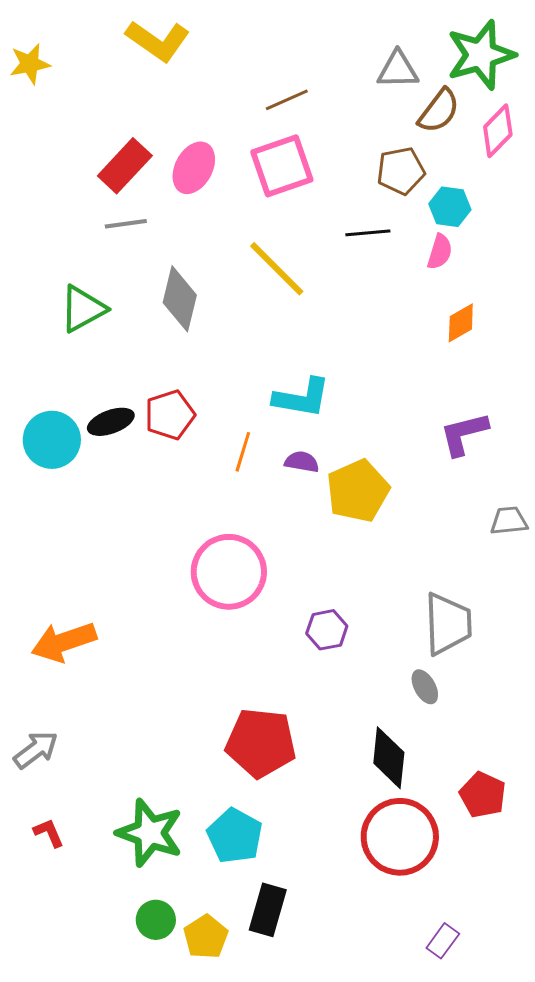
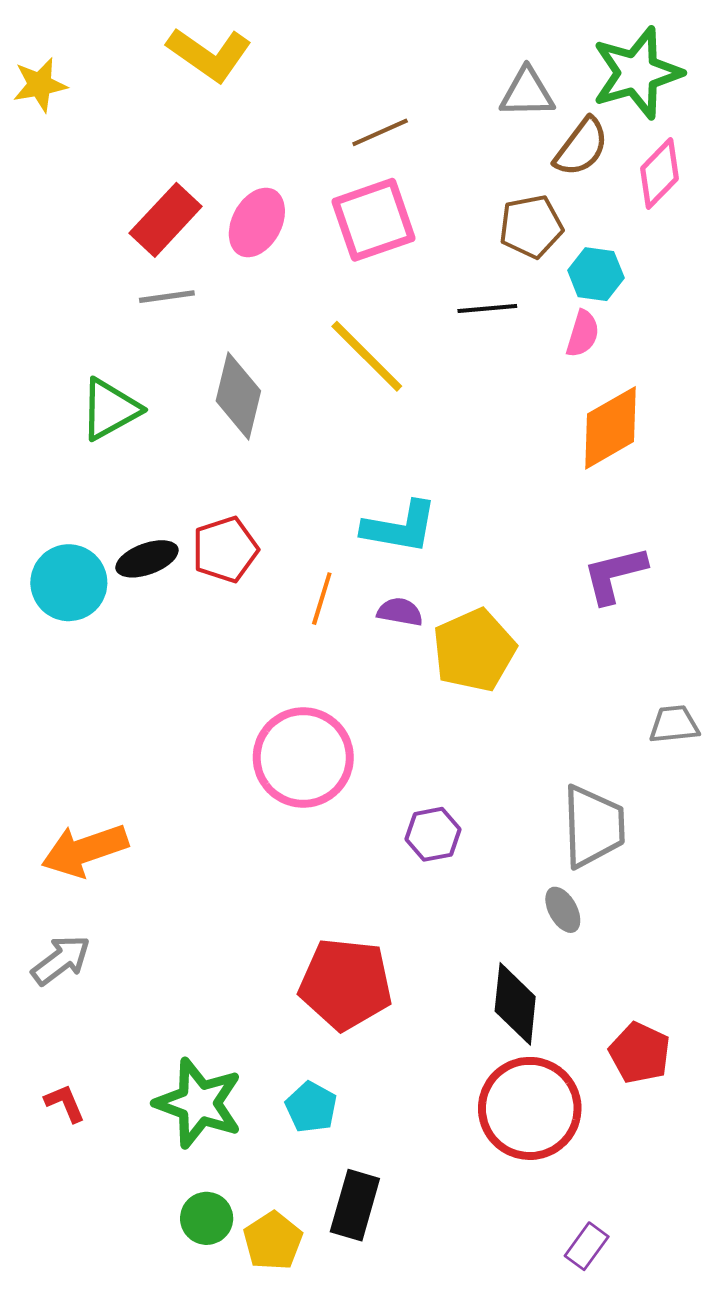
orange diamond: (461, 323) -> (611, 428), size x1.6
gray trapezoid: (509, 521) -> (674, 724), moved
gray arrow: (36, 750) -> (61, 960), moved
cyan pentagon: (235, 836) -> (311, 1107), size x0.7

